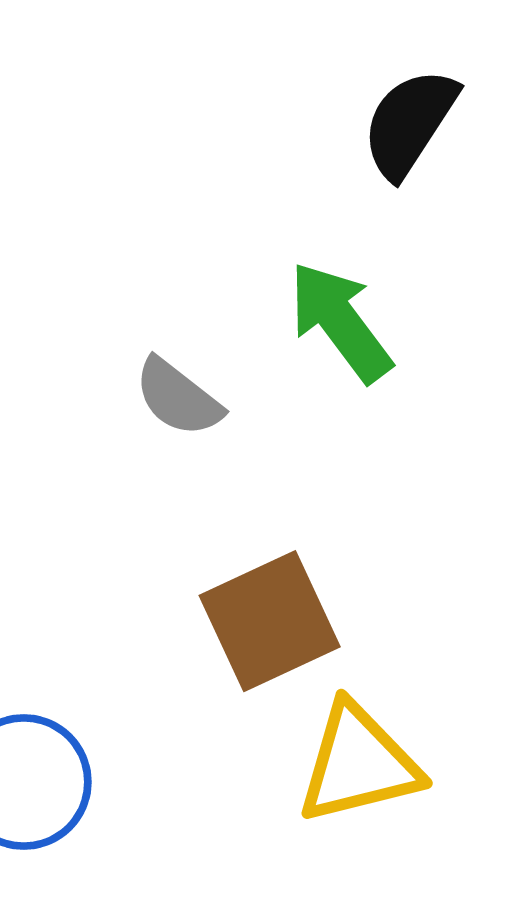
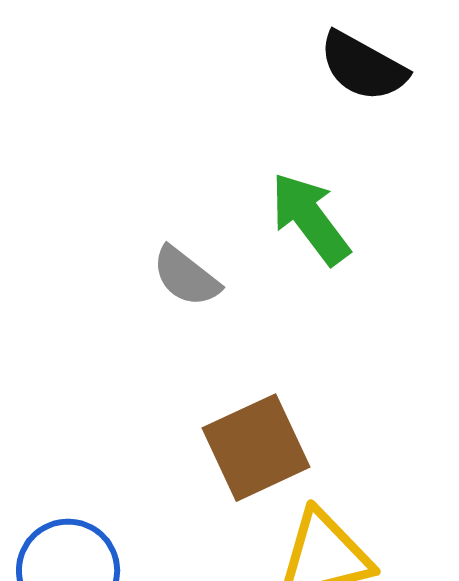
black semicircle: (410, 123) -> (363, 67), turned -94

